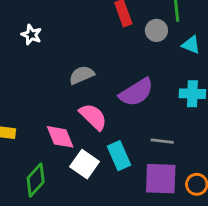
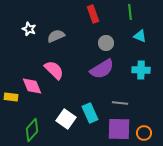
gray circle: (156, 30) -> (106, 43), moved
gray semicircle: (82, 75) -> (56, 36), moved
pink semicircle: (93, 117) -> (54, 70), moved
pink diamond: (60, 137) -> (32, 86), moved

